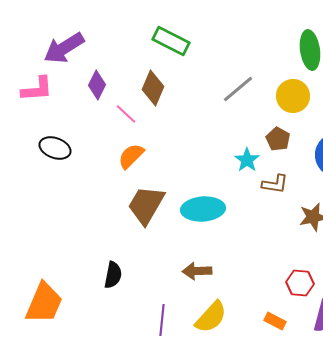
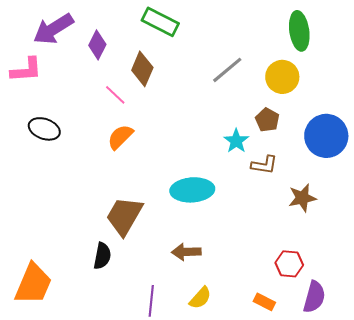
purple diamond: (97, 85) -> (97, 45), moved
brown trapezoid: (146, 205) -> (124, 216), moved
yellow semicircle: (211, 317) -> (200, 298), size x0.7

